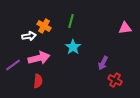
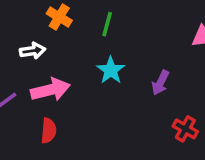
orange cross: (44, 26) -> (59, 17), moved
purple arrow: (103, 63) -> (160, 83), moved

